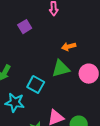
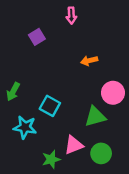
green triangle: (61, 69) -> (95, 117), moved

